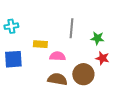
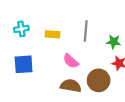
yellow rectangle: (40, 44) -> (53, 34), moved
pink semicircle: (57, 56) -> (71, 61), turned -140

